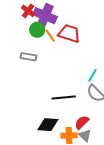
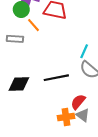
orange line: (50, 36) -> (34, 25), moved
black diamond: (48, 125) -> (19, 84), moved

